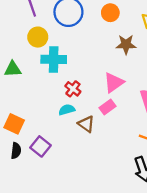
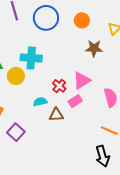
yellow circle: (38, 37) -> (16, 76), moved
red cross: (73, 89) -> (59, 86), moved
brown triangle: (86, 124) -> (56, 115), turned -42

